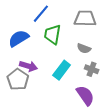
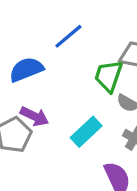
green trapezoid: (52, 34) -> (109, 76), moved

